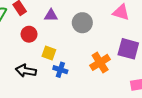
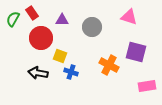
red circle: (29, 34) -> (41, 38), size x1.5
orange cross: (100, 62) -> (109, 65), turned -30

